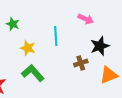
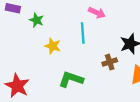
pink arrow: (86, 19) -> (97, 13), moved
green L-shape: (33, 73) -> (71, 79), moved, turned -30

